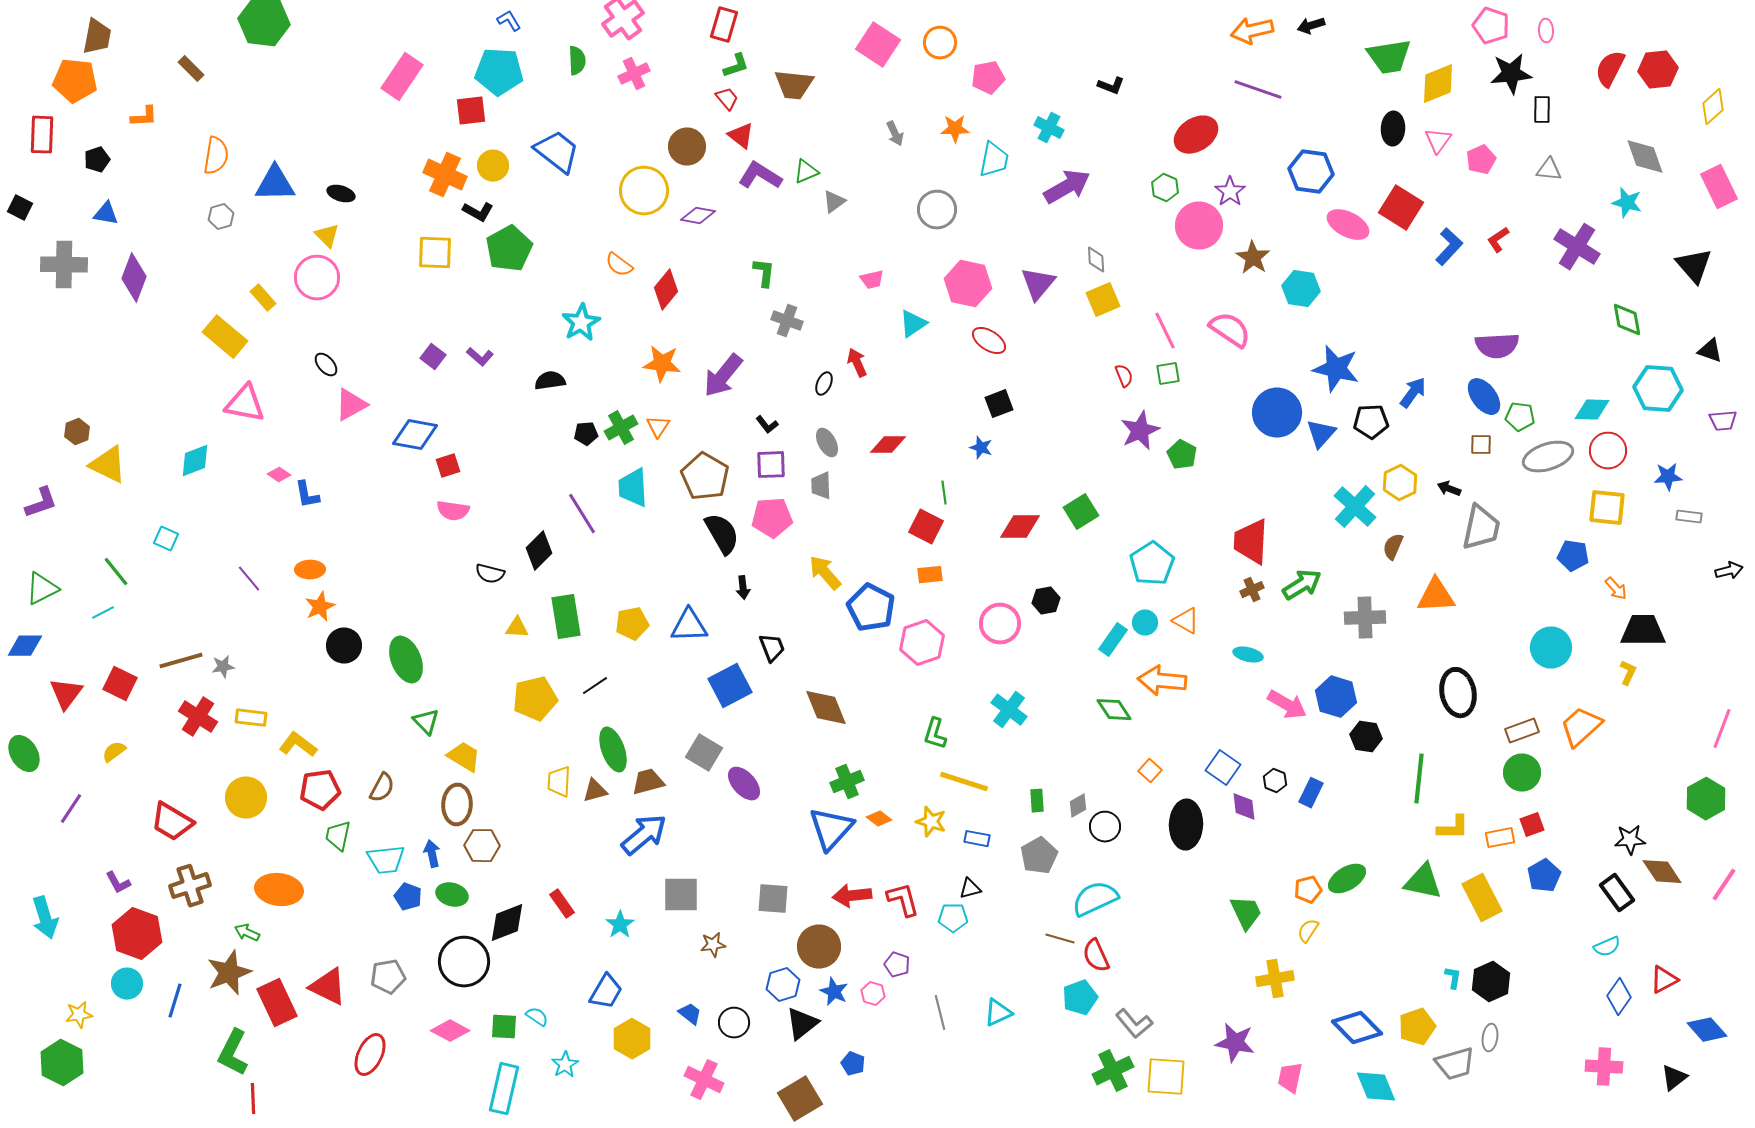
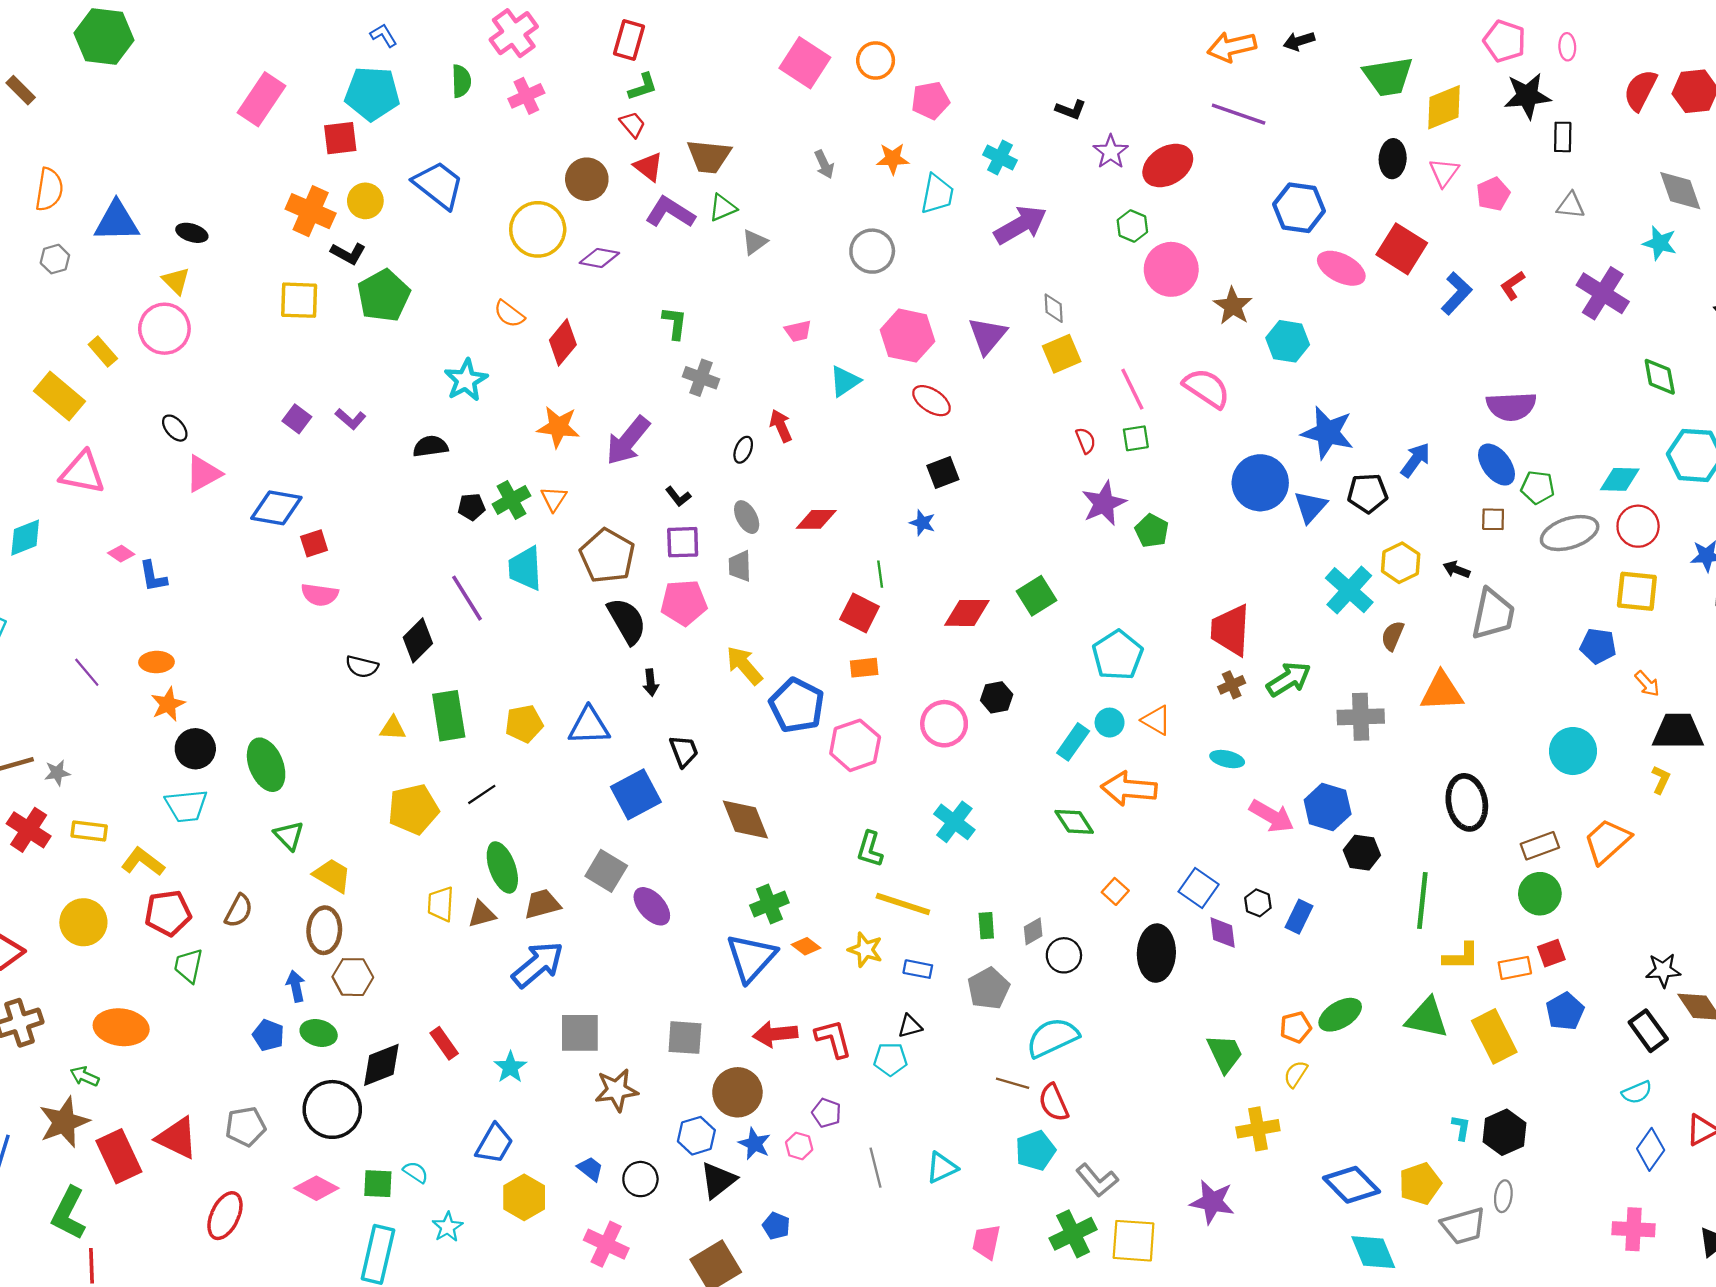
brown trapezoid: (794, 85) -> (709, 156), moved
purple star: (1230, 192) -> (1111, 152), moved
cyan trapezoid: (386, 860) -> (186, 806), moved
brown star: (713, 945) -> (616, 1090), size x1.5
pink trapezoid: (1290, 1078) -> (986, 1242), moved

